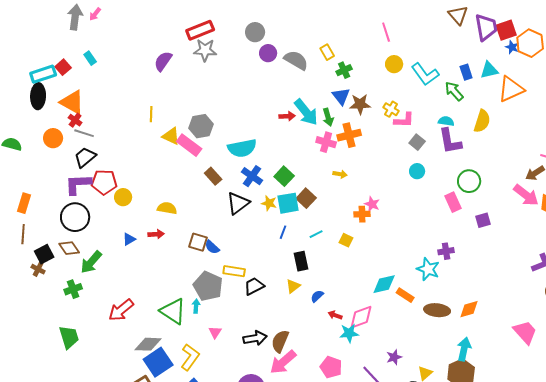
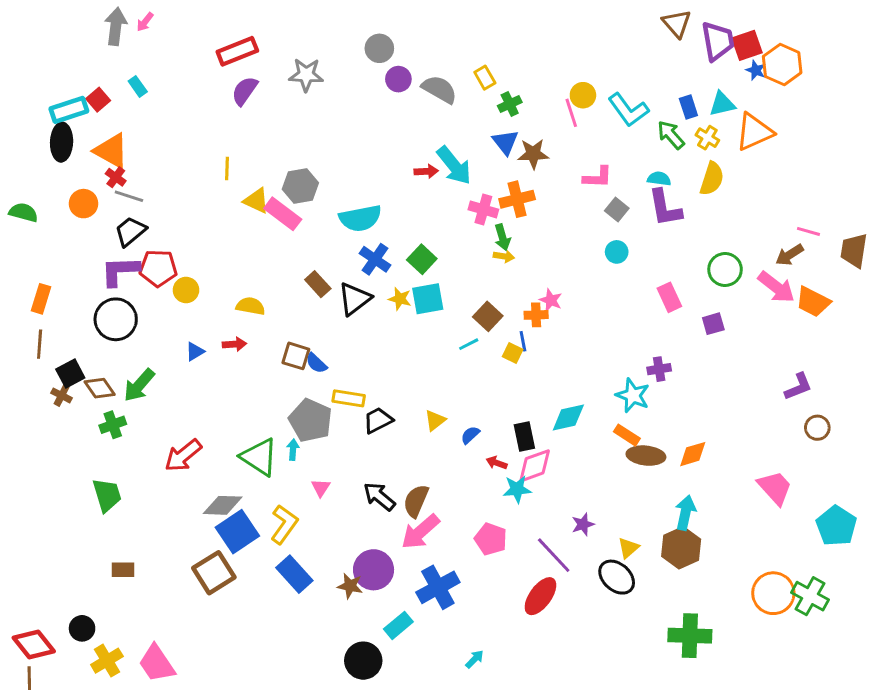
red rectangle: (200, 30) -> (237, 51), moved
pink line: (386, 32) -> (571, 113), moved
yellow cross: (391, 109) -> (707, 138), moved
green arrow: (328, 117) -> (502, 237), moved
brown rectangle: (213, 176) -> (318, 284), moved
green circle: (469, 181) -> (725, 270), moved
brown square: (306, 198) -> (488, 316), moved
blue line: (283, 232) -> (523, 341), moved, turned -32
brown diamond: (69, 248) -> (100, 388), moved
black rectangle: (301, 261) -> (524, 436), moved
orange rectangle: (405, 295) -> (627, 435), moved
black arrow: (255, 338) -> (379, 497), turned -130

